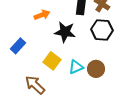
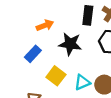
blue rectangle: (18, 46) -> (33, 54), moved

